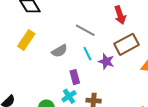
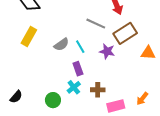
gray line: (85, 30) -> (96, 24), moved
cyan line: (87, 54) -> (80, 47), moved

